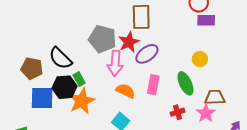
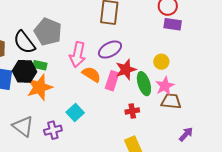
gray pentagon: (102, 39) -> (48, 32), moved
red star: (129, 42) -> (126, 70), moved
green rectangle: (79, 79) -> (40, 65), turned -56
orange semicircle: (125, 91) -> (91, 74), moved
pink star: (206, 113) -> (165, 86), moved

